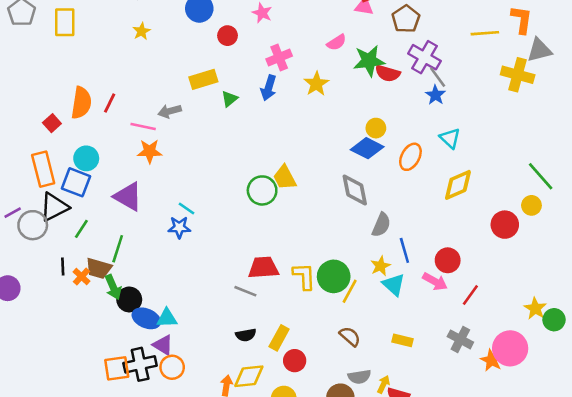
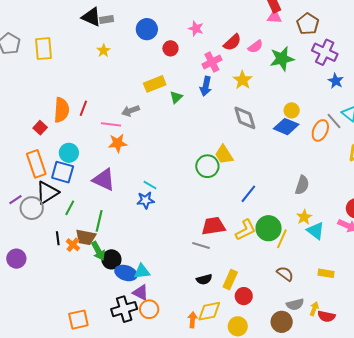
red semicircle: (388, 73) -> (232, 42), moved, turned -54
gray line: (438, 77) -> (334, 121), moved
gray diamond: (355, 190) -> (245, 118), moved
blue line: (404, 250) -> (248, 194), moved, turned 60
yellow L-shape: (304, 276) -> (246, 230), turned 70
orange square: (117, 368) -> (78, 320), moved

